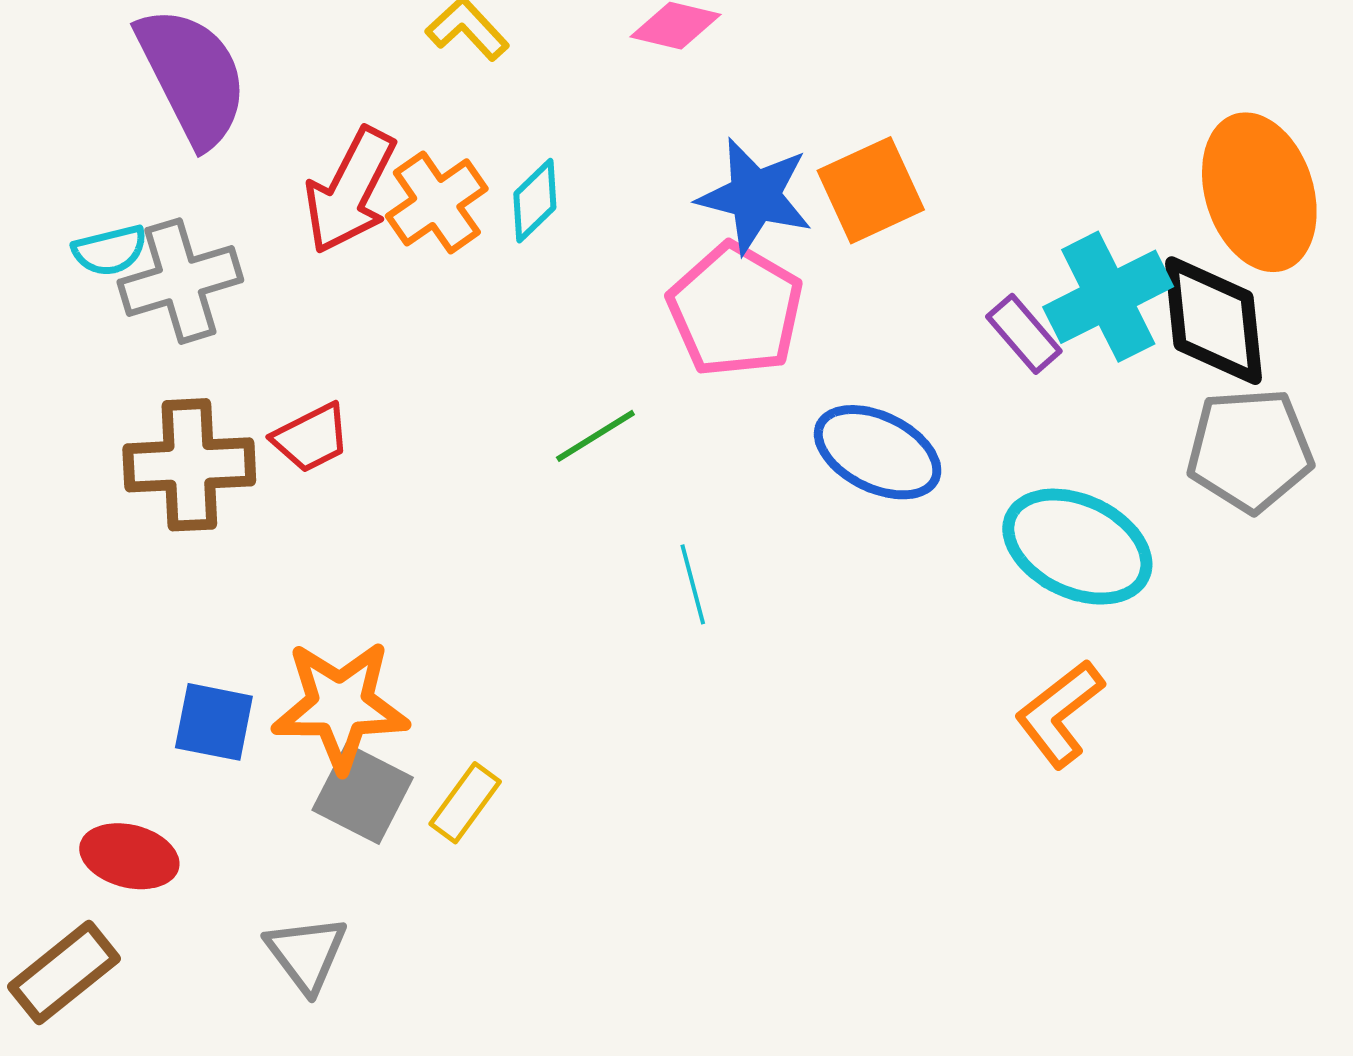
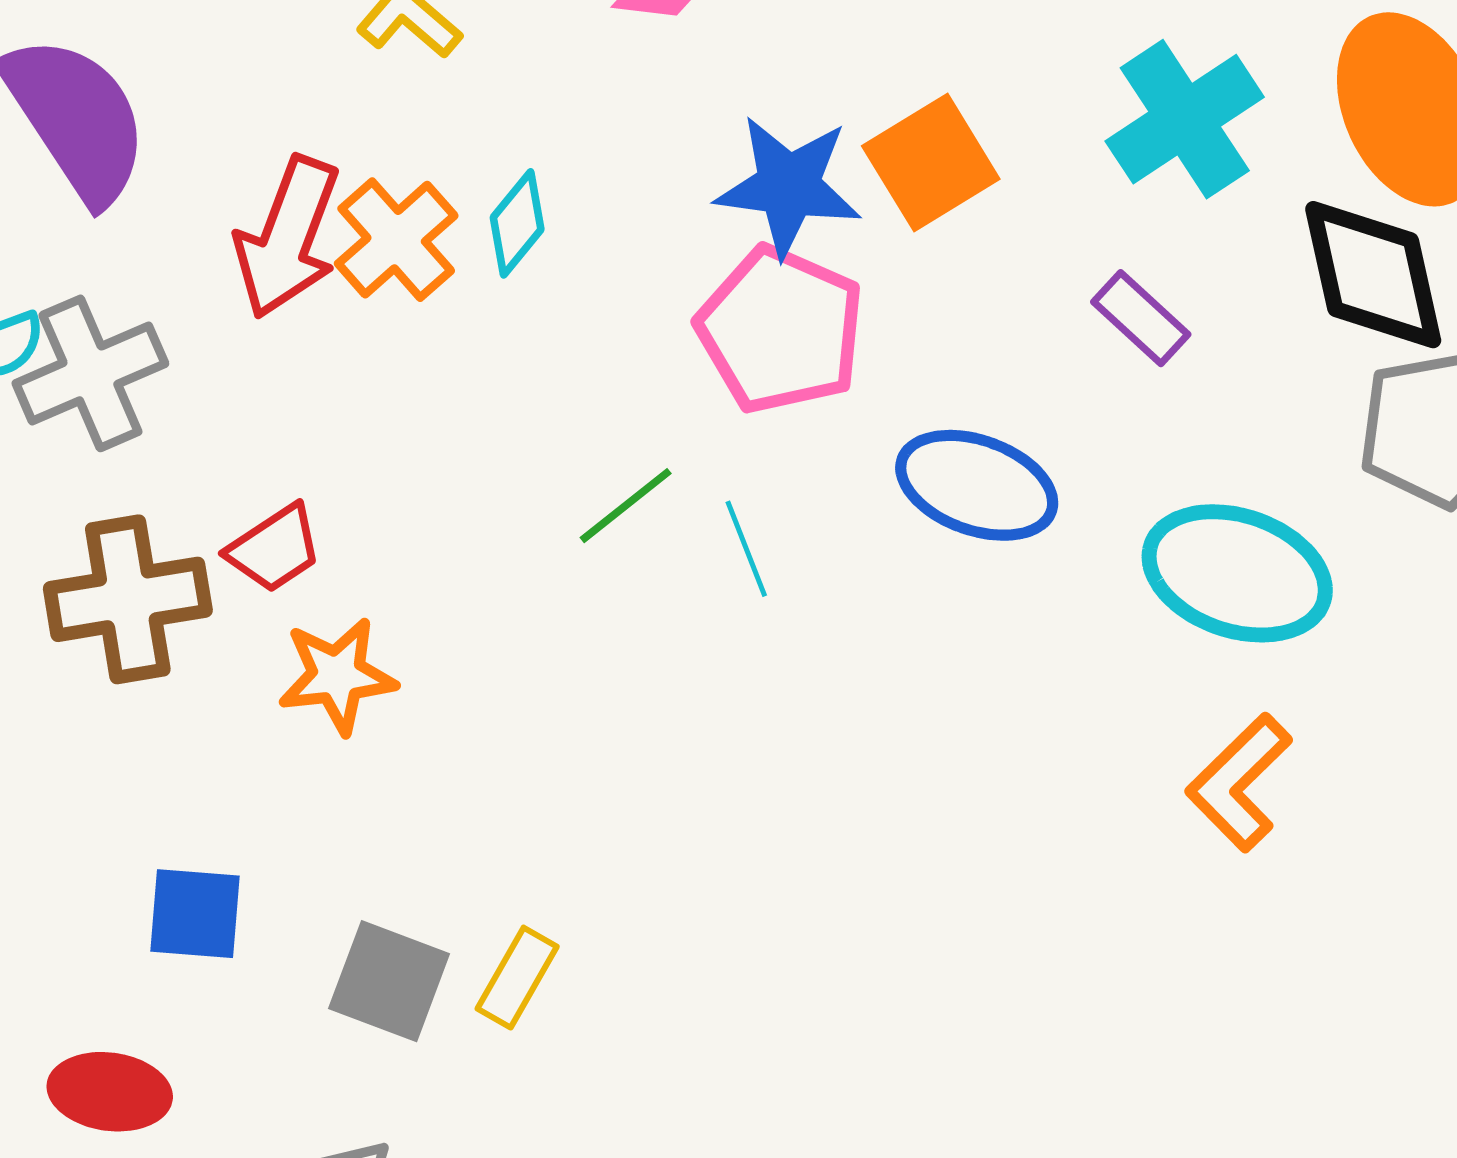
cyan cross: (1108, 297) -> (1185, 119), moved
cyan line: (693, 584) -> (746, 549), moved
orange star: (340, 706) -> (337, 676), moved, size x0.7

